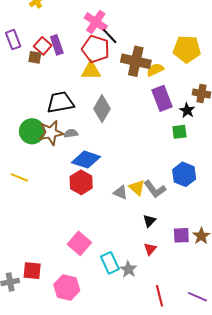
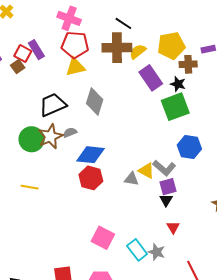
black line: (110, 36) -> (123, 23), moved
yellow pentagon: (187, 49) -> (171, 46), moved
brown square: (35, 57) -> (18, 67), turned -32
green square: (179, 132) -> (175, 107), size x1.8
purple square: (181, 235) -> (168, 187), moved

